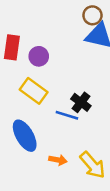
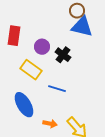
purple circle: (39, 56) -> (42, 47), moved
black cross: (81, 102) -> (63, 55), moved

